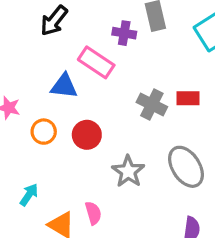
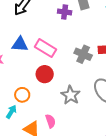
pink rectangle: (96, 62) -> (45, 48), moved
blue triangle: (64, 86) -> (20, 44), moved
orange circle: (44, 132) -> (22, 95), moved

